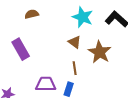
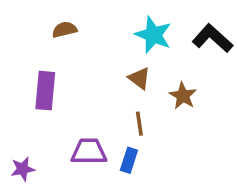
purple rectangle: (21, 49) -> (45, 91), turned 35
brown star: (100, 52) -> (183, 96), size x0.7

